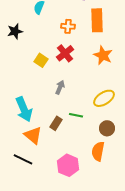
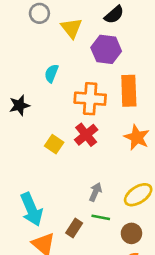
orange cross: (68, 26) -> (90, 99), size x1.6
gray arrow: (60, 87) -> (95, 192), moved
brown circle: (107, 128) -> (131, 233), moved

